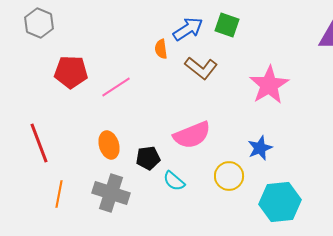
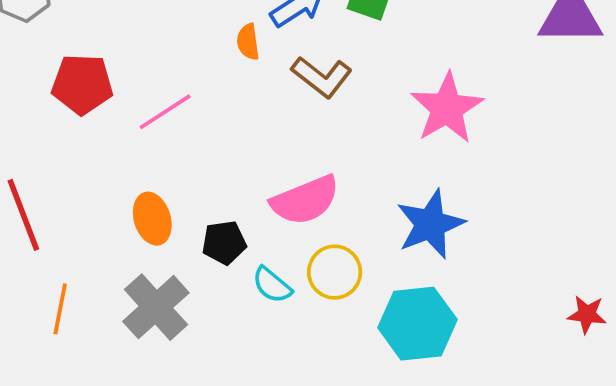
blue star: (260, 148) -> (430, 224), size x1.5
yellow circle: (229, 176) -> (335, 272), moved
gray cross: (111, 193) -> (156, 307), turned 30
cyan hexagon: (280, 202) -> (417, 324), moved

